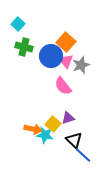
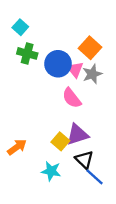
orange square: (66, 42) -> (90, 48), moved
purple triangle: (68, 118) -> (77, 135), size x1.5
orange arrow: (33, 129) -> (17, 147), moved, turned -48
cyan star: (45, 135) -> (51, 171), moved

